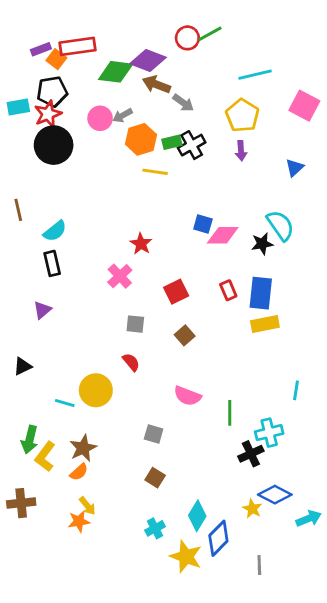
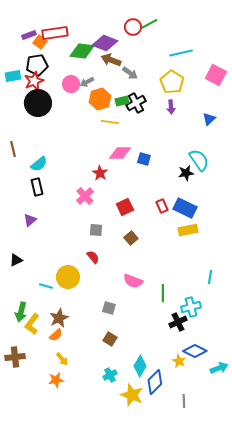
pink diamond: (223, 235) -> (120, 153), moved
blue rectangle: (261, 293) -> (185, 208), turned -70
orange star: (79, 521) -> (56, 380), moved

